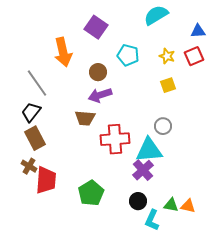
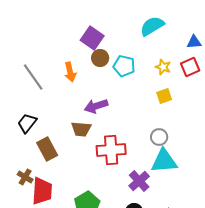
orange arrow: (63, 52) -> (70, 72), moved, size x0.7
brown circle: (98, 72) -> (100, 58), moved
gray line: (37, 83) -> (33, 77), moved
brown rectangle: (35, 138) -> (47, 149), moved
cyan triangle: (149, 150) -> (164, 161), moved

